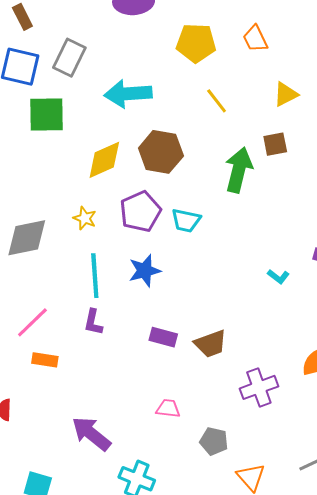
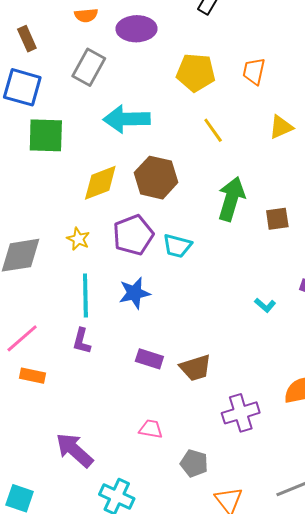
orange trapezoid: (255, 39) -> (254, 71), turned 36
gray rectangle: (69, 58) -> (89, 67), moved
brown square: (275, 144) -> (277, 219), moved

